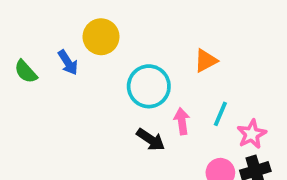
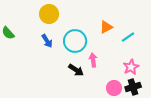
blue arrow: (68, 62) -> (47, 41), moved
cyan line: (220, 114) -> (128, 37), moved, turned 32

